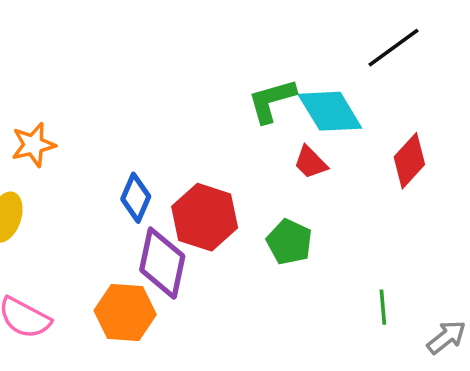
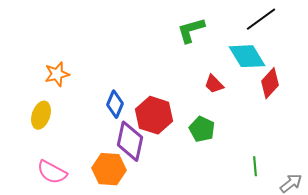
green L-shape: (272, 101) -> (191, 30), moved
cyan diamond: (330, 111) -> (247, 56), moved

